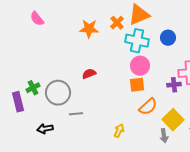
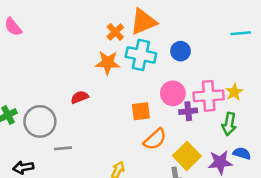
orange star: (89, 29) -> (108, 63), moved
pink circle: (140, 66) -> (173, 93), moved

